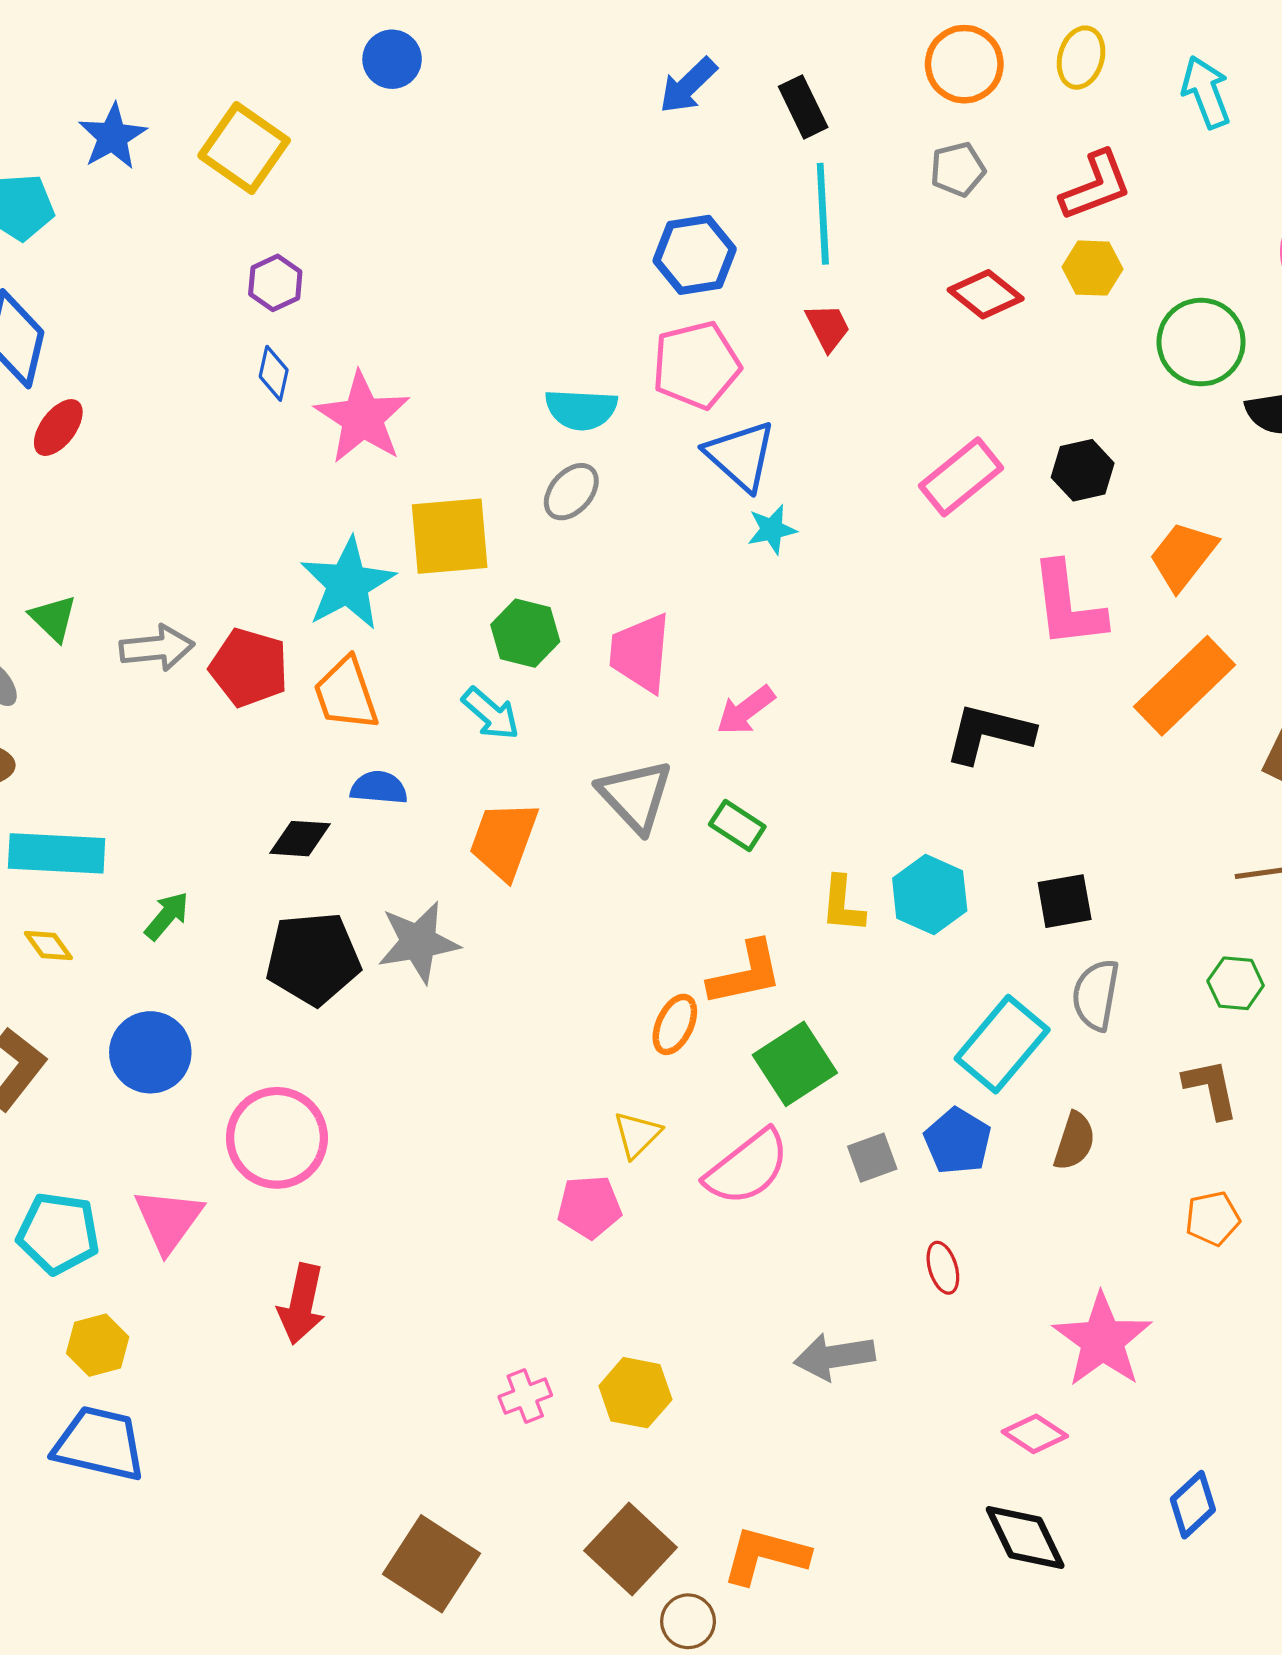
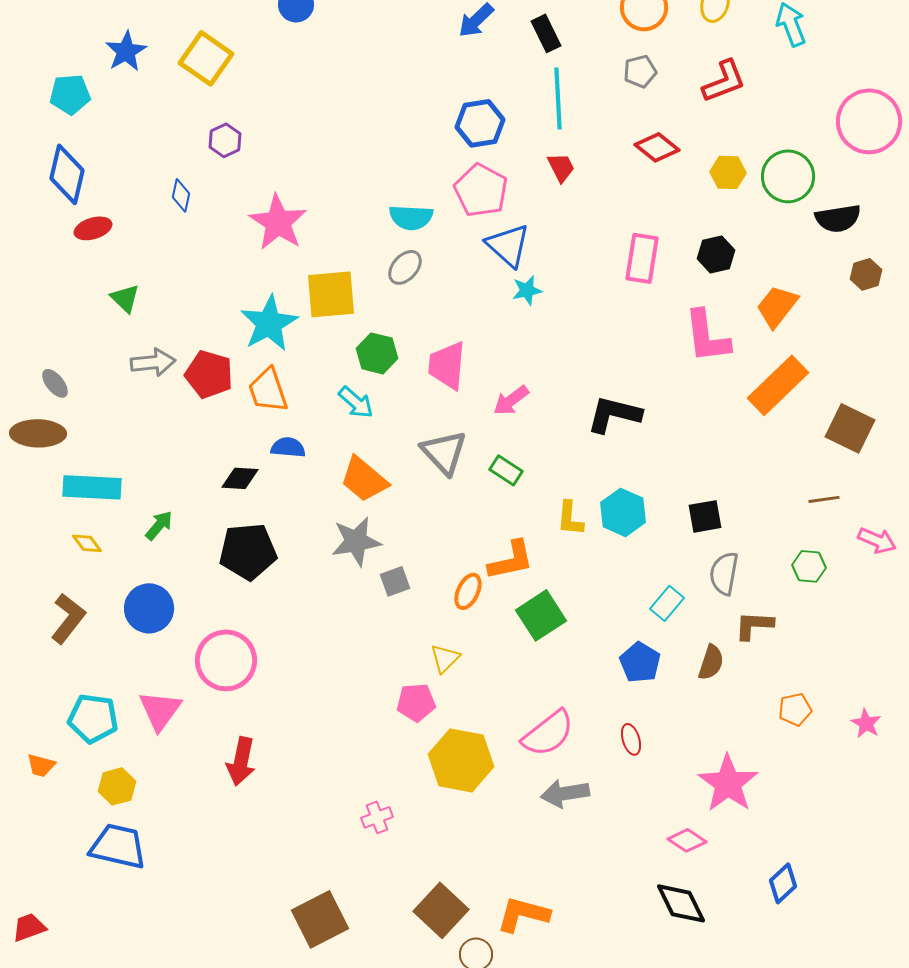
yellow hexagon: (1093, 268) -> (728, 172), moved
pink pentagon: (696, 365) -> (481, 190), turned -30
blue diamond: (274, 373) -> (181, 195), moved
red ellipse: (58, 428) -> (93, 228), turned 36
pink rectangle: (961, 477) -> (642, 258), turned -42
green triangle: (53, 618) -> (125, 298), moved
black L-shape: (989, 733) -> (614, 414), moved
orange trapezoid: (504, 840) -> (364, 479), turned -70
gray star: (418, 942) -> (356, 541), moved
cyan rectangle: (1002, 1044) -> (667, 603), size x0.6
brown L-shape: (1211, 1089) -> (754, 625), moved, turned -75
gray square: (872, 1158) -> (395, 581), moved
pink semicircle: (747, 1167) -> (548, 733), moved
yellow hexagon: (635, 1393) -> (461, 760), moved, size x1.5
brown square: (432, 1564) -> (320, 919), turned 30

